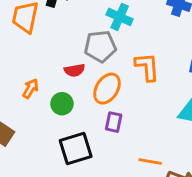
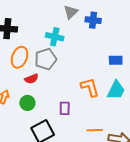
orange L-shape: (147, 67) -> (90, 87), moved
orange ellipse: (107, 89) -> (20, 57), moved

